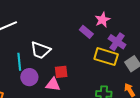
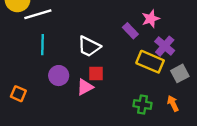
white trapezoid: (40, 50) -> (89, 46), moved
cyan line: (19, 62) -> (42, 45), moved
pink triangle: (53, 84) -> (85, 87), turned -42

